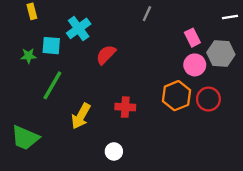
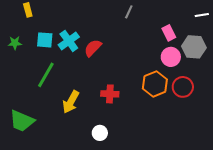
cyan cross: (79, 28) -> (69, 41), moved
green star: (28, 56) -> (15, 43), moved

